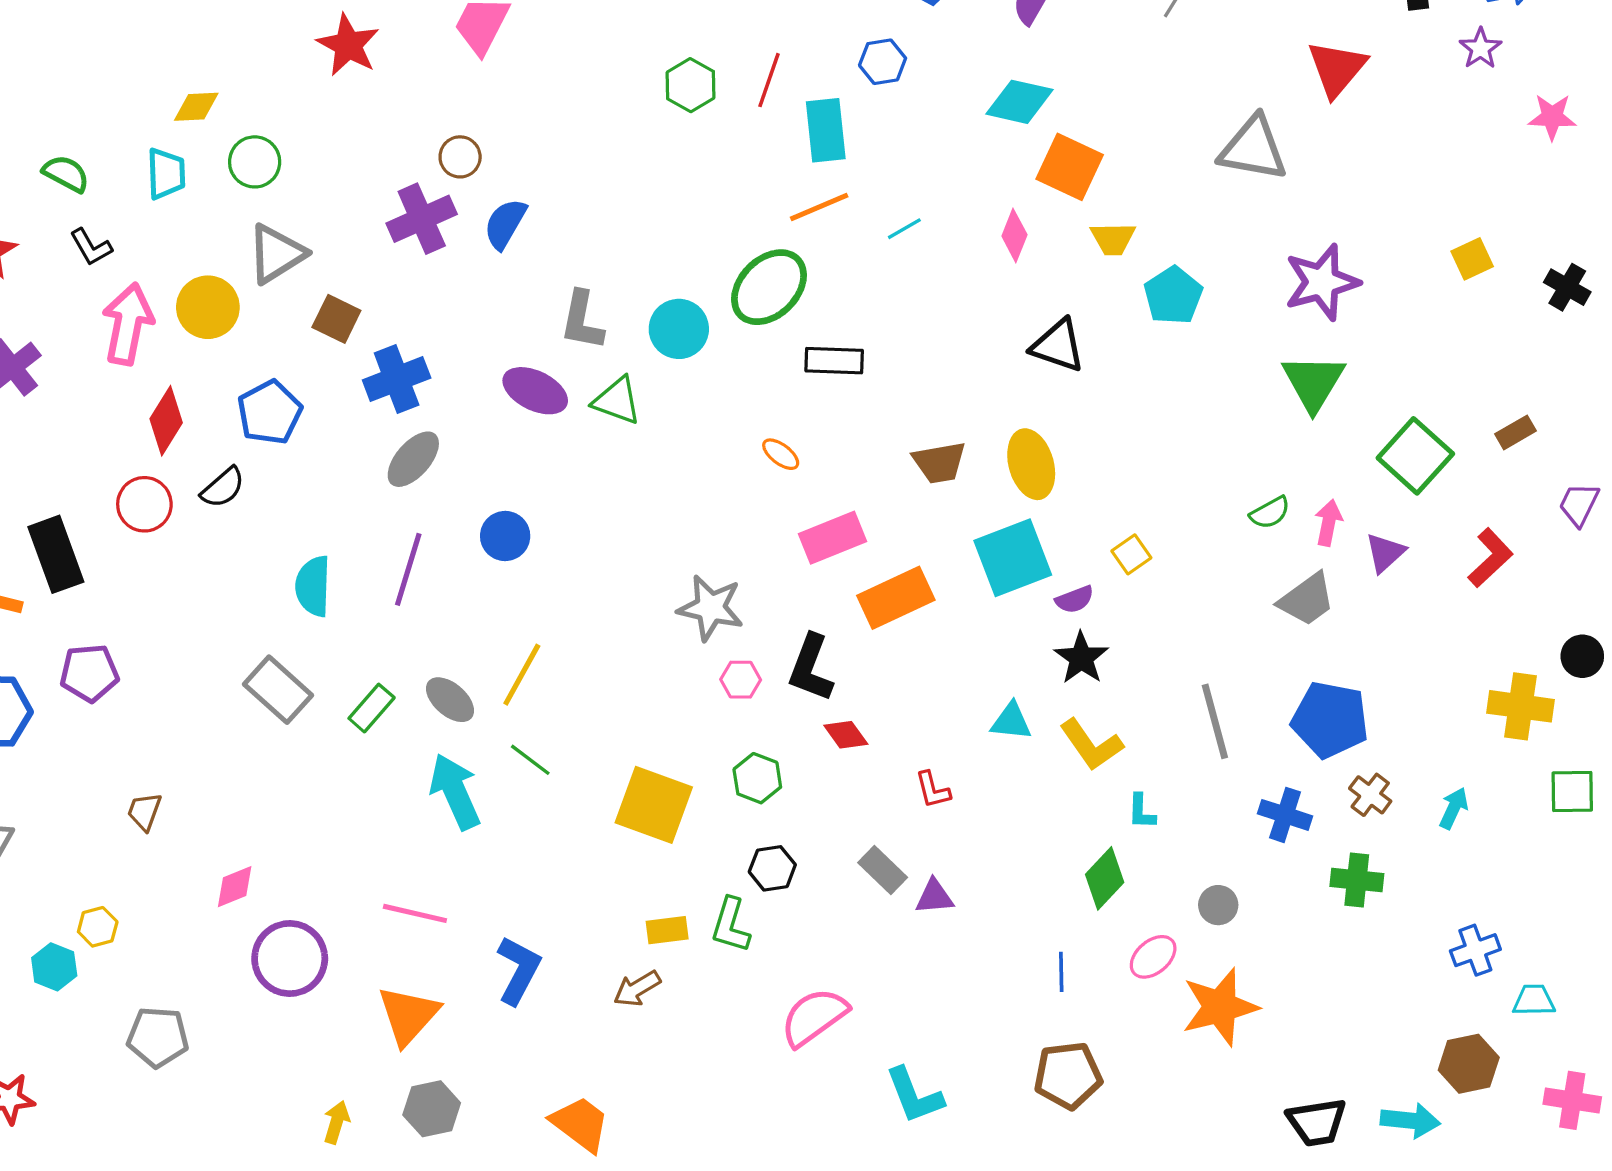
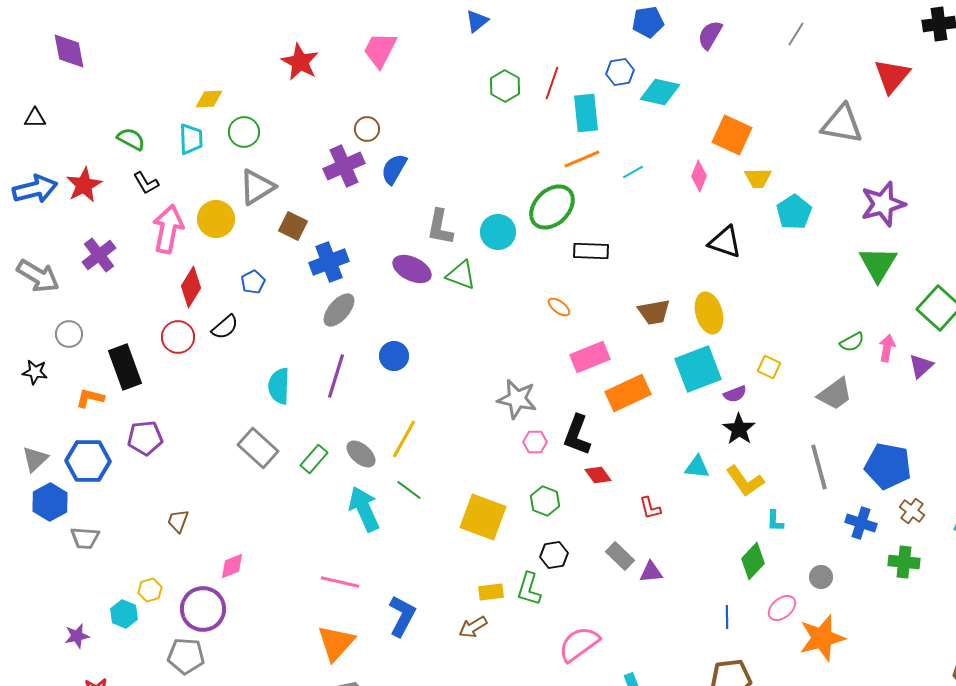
cyan diamond: (1019, 102) -> (660, 92), moved
blue pentagon: (270, 412) -> (253, 282), size x0.6
yellow square: (1131, 554) -> (769, 367), turned -30
gray trapezoid: (1307, 599) -> (835, 394), moved
purple circle: (290, 959) -> (203, 609), moved

